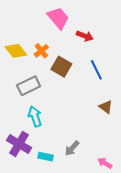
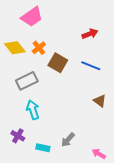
pink trapezoid: (58, 18) -> (32, 17), moved, turned 95
red arrow: (85, 36) -> (90, 34), moved, turned -42
blue line: (96, 70) -> (91, 66), turned -42
purple cross: (19, 144) -> (18, 136), size x0.6

